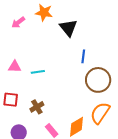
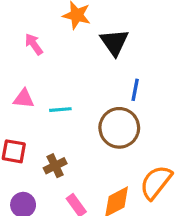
pink arrow: (18, 22) -> (34, 44), moved, turned 88
brown circle: (98, 80) -> (119, 128), moved

